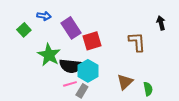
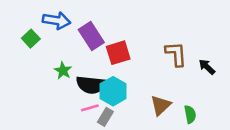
blue arrow: (44, 16) -> (57, 21), size x1.5
black arrow: (161, 23) -> (207, 67), moved, turned -32
green star: (49, 55) -> (63, 71), size x0.6

